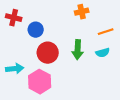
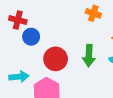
orange cross: (82, 12) -> (93, 13), turned 32
blue circle: (36, 30) -> (31, 37), moved

